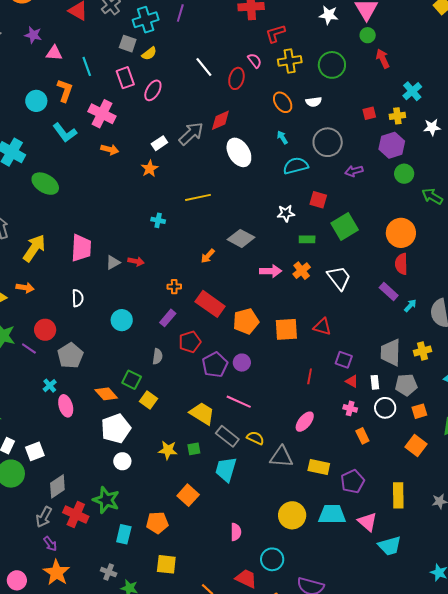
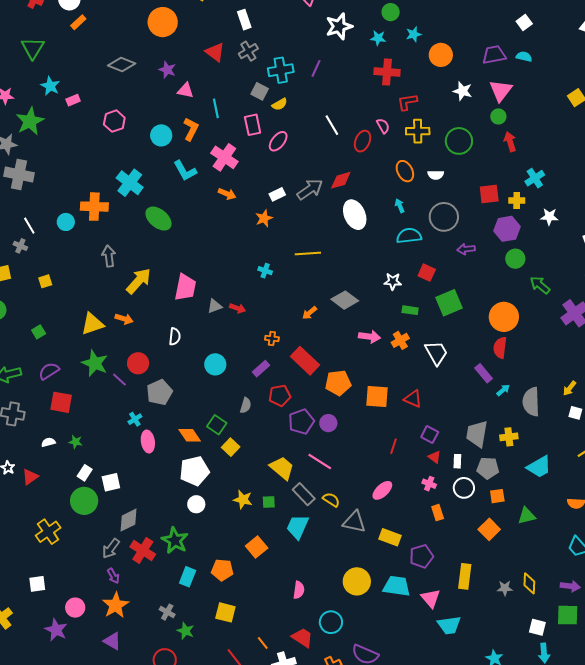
red square: (369, 113) -> (489, 194), size x1.5

